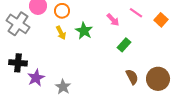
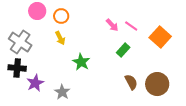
pink line: (136, 13) -> (131, 26), moved
orange square: (161, 20) -> (160, 37), moved, size x1.5
gray cross: (18, 24) -> (20, 42), moved
green star: (84, 31) -> (81, 62), moved

